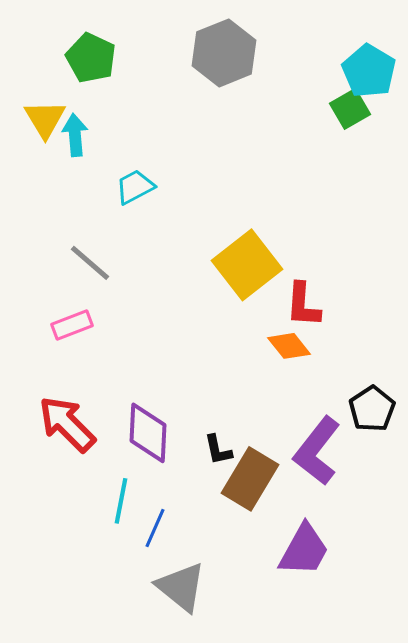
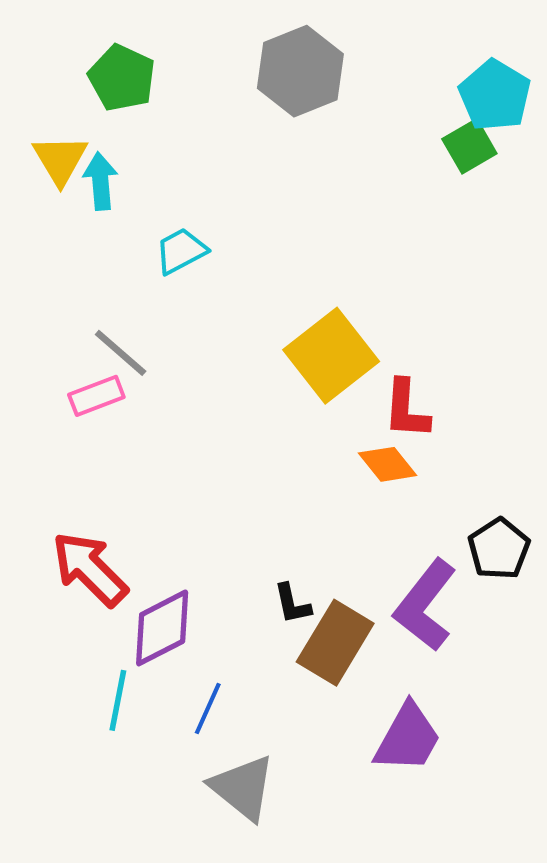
pink rectangle: (72, 325) -> (96, 396), moved
purple diamond: (148, 433) -> (162, 628), moved, turned 60
cyan line: (121, 501) -> (118, 700), moved

